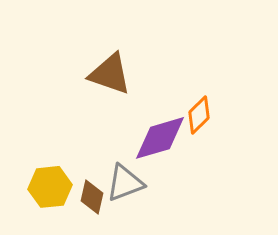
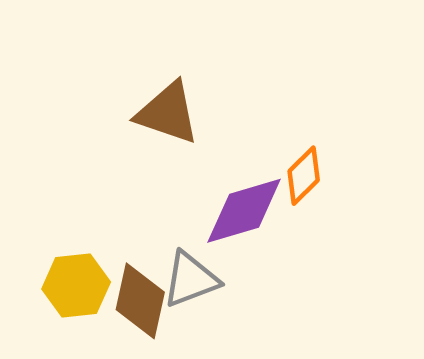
brown diamond: (92, 197) -> (140, 301), size x1.4

